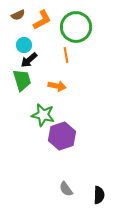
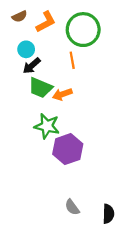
green trapezoid: (22, 80) -> (40, 88), moved, turned 130
orange arrow: (57, 86) -> (62, 94), turned 150

